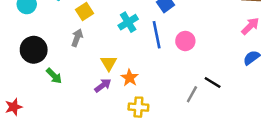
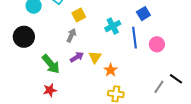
black circle: (34, 50) -> (24, 37), moved
green arrow: (54, 76) -> (51, 64), size x1.5
purple arrow: (103, 85) -> (77, 57), moved
red star: (14, 107) -> (50, 90), moved

